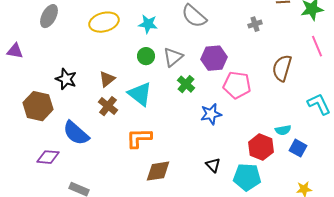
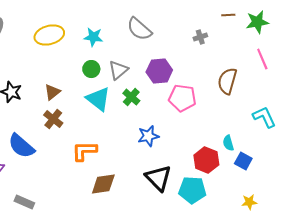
cyan triangle: (140, 94) -> (98, 99), moved
blue star: (211, 114) -> (148, 136), moved
cyan semicircle: (283, 130) -> (228, 143), turned 84
black triangle: (213, 165) -> (158, 178), size x1.8

